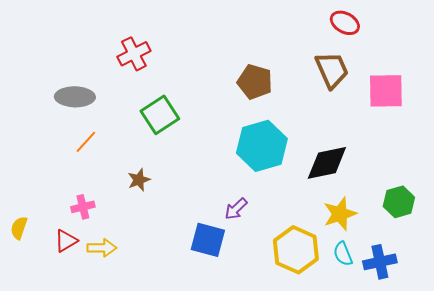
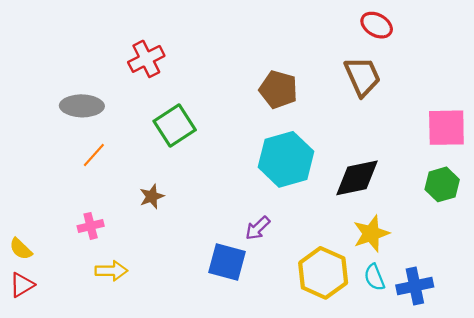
pink square: (386, 91) -> (446, 128), moved
green hexagon: (399, 202) -> (442, 184), moved
yellow semicircle: (19, 228) -> (21, 249), turned -65
red triangle: (66, 241) -> (22, 285), moved

